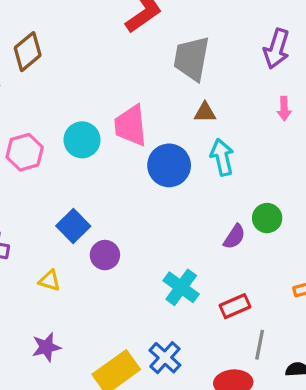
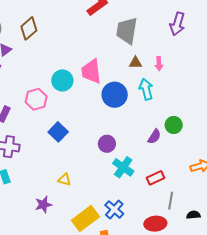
pink arrow: (284, 109) -> (159, 64), moved
pink hexagon: (25, 152) -> (36, 99), moved
purple circle: (105, 255) -> (107, 144), moved
yellow triangle: (50, 281) -> (64, 180), moved

